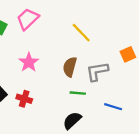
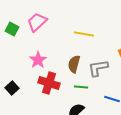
yellow line: (81, 33) -> (84, 34), turned -36
red cross: (24, 99) -> (49, 83), moved, size x1.5

